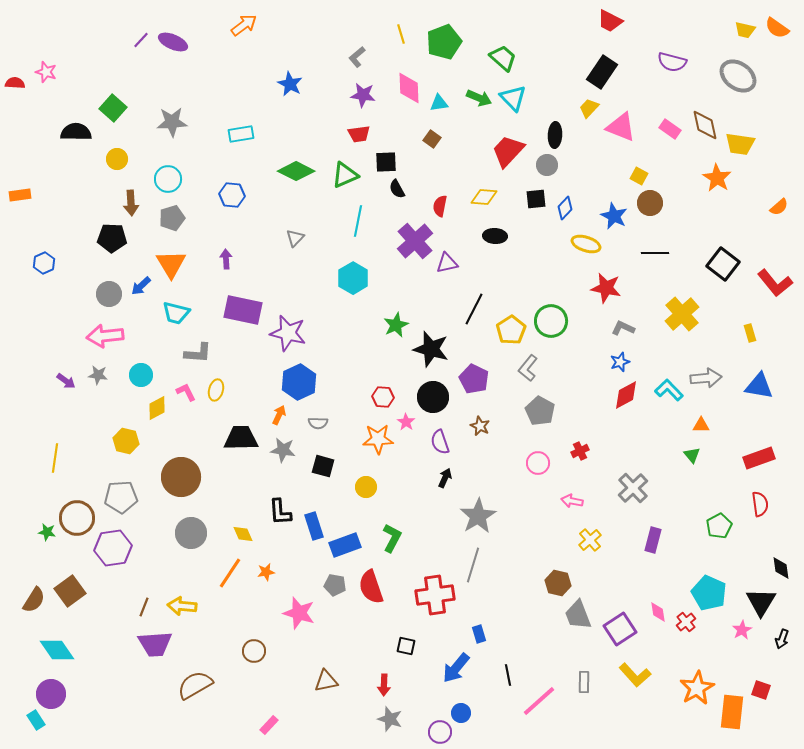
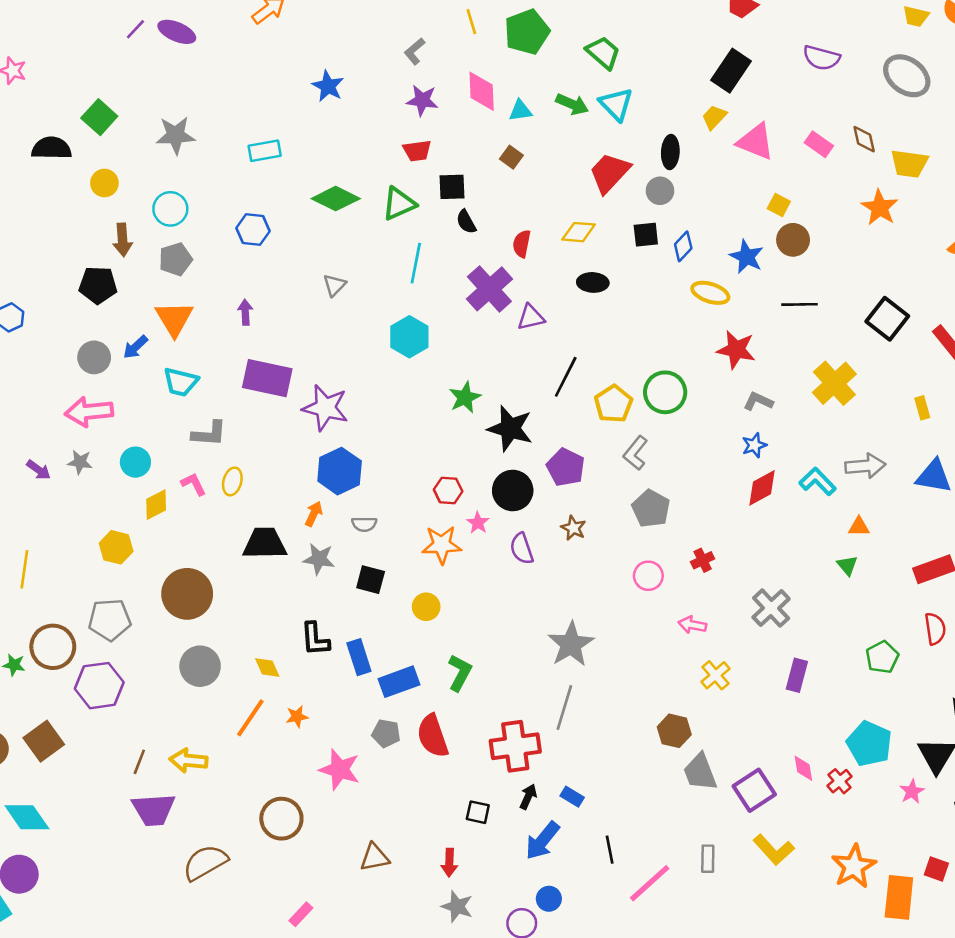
brown diamond: (705, 125) -> (864, 139), size x0.7
black arrow: (445, 478) -> (528, 797), moved
blue rectangle: (479, 634) -> (572, 797), turned -42
brown circle: (254, 651) -> (281, 819), size x1.4

